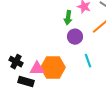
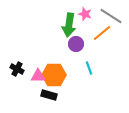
green arrow: (68, 18) -> (69, 25), size x1.6
black rectangle: (26, 82) -> (49, 95), moved

